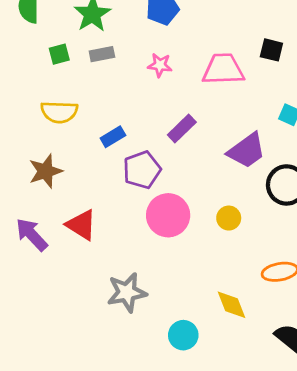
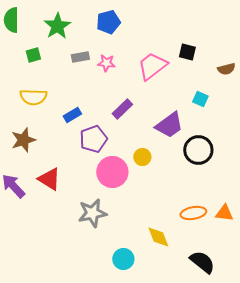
gray rectangle: (102, 54) -> (80, 57), moved
pink trapezoid: (223, 69) -> (152, 66), turned -36
yellow circle: (229, 218) -> (142, 157), moved
gray star: (127, 292) -> (92, 213), moved

